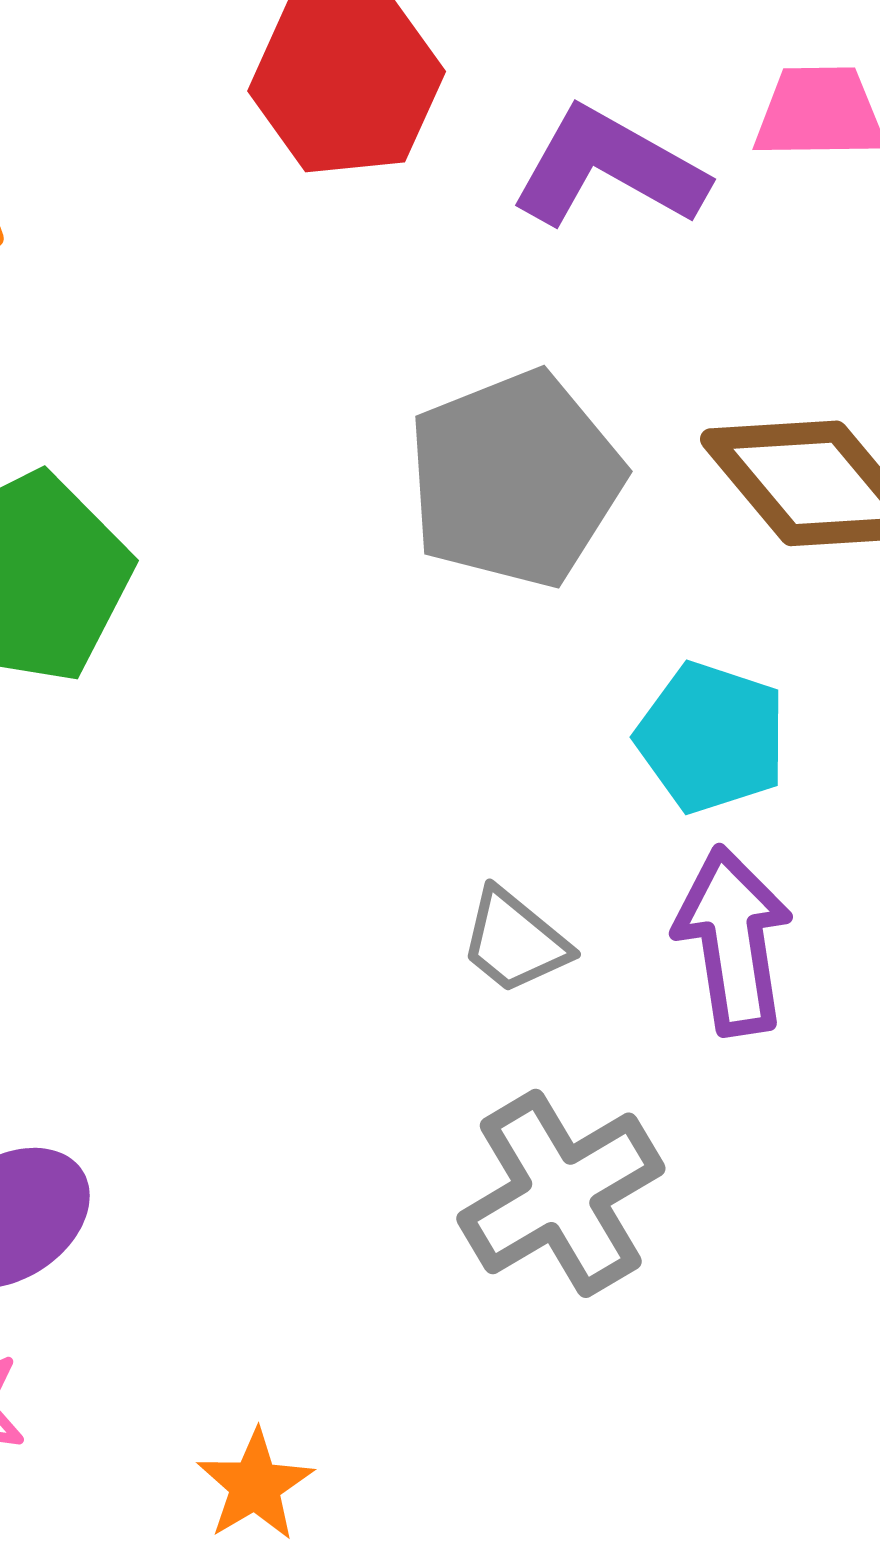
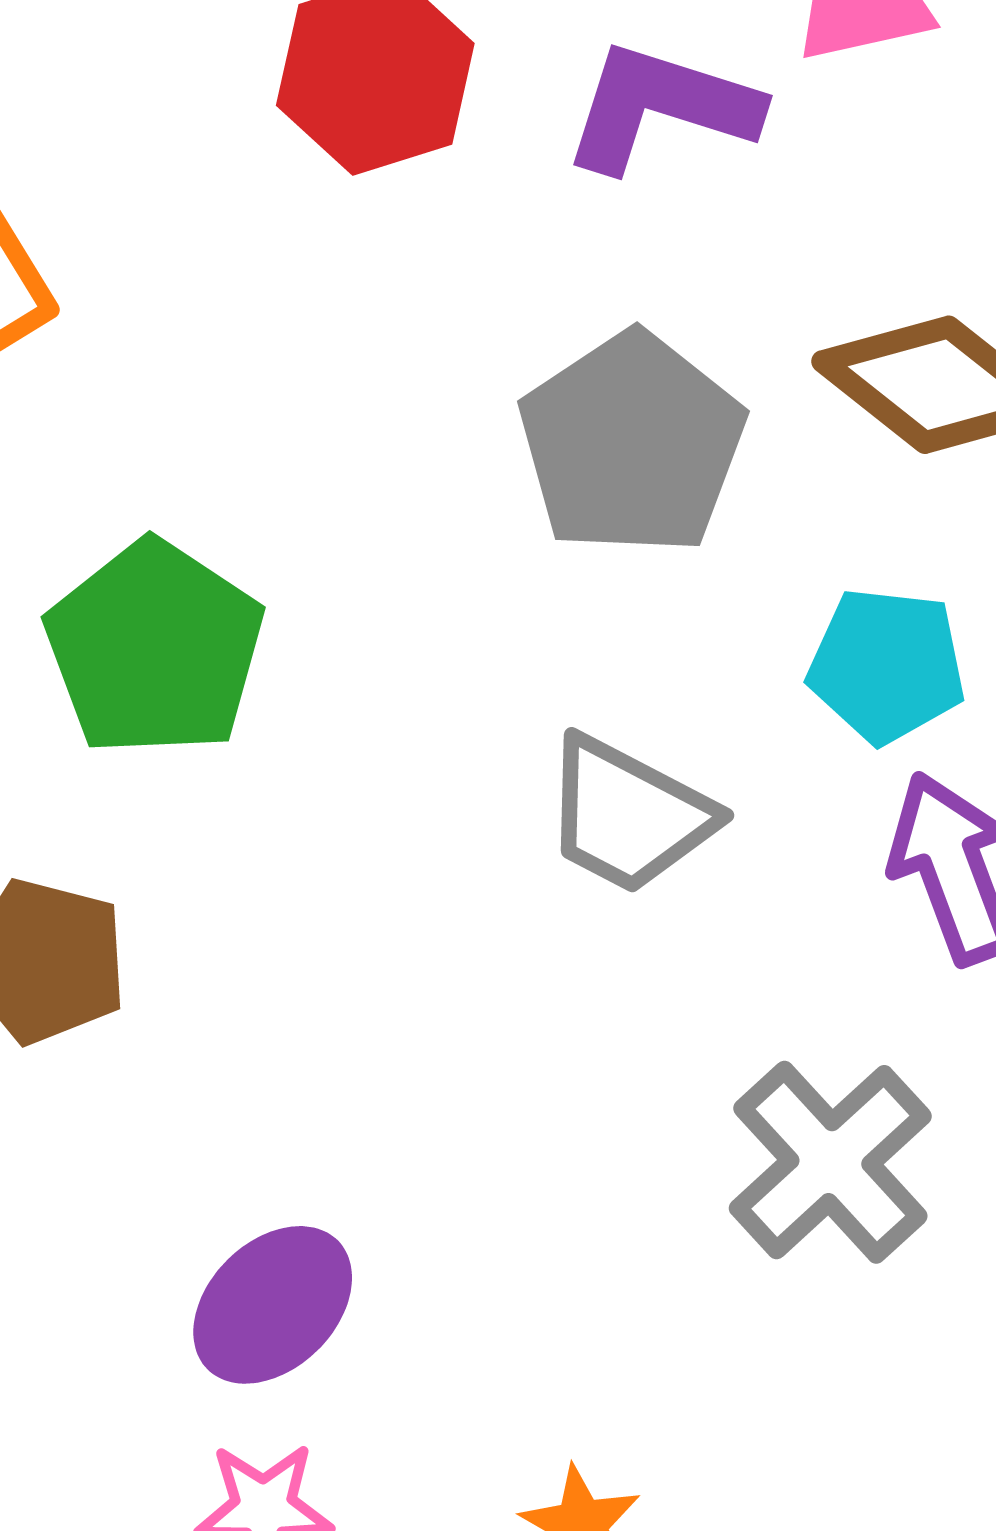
gray trapezoid: (515, 941) -> (628, 815), moved, size x1.5

